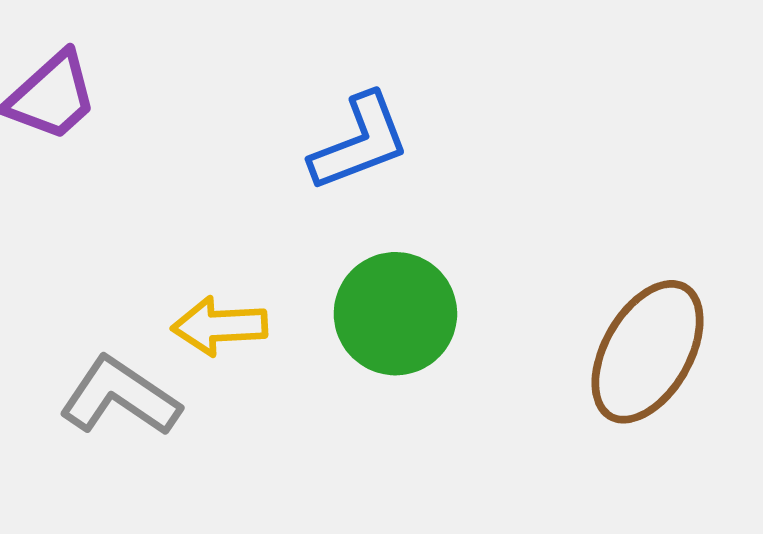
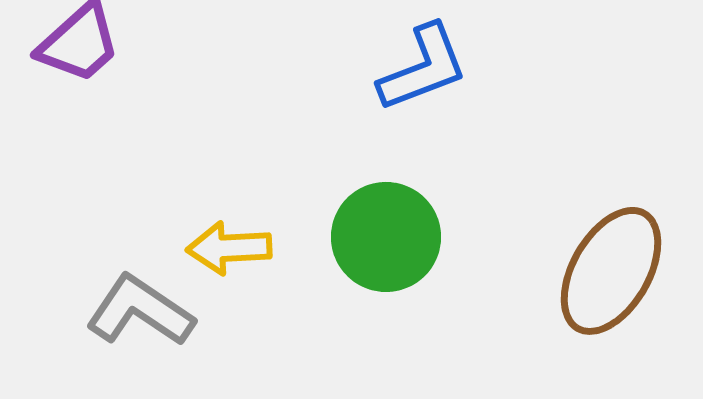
blue L-shape: (360, 142) -> (423, 68), moved

